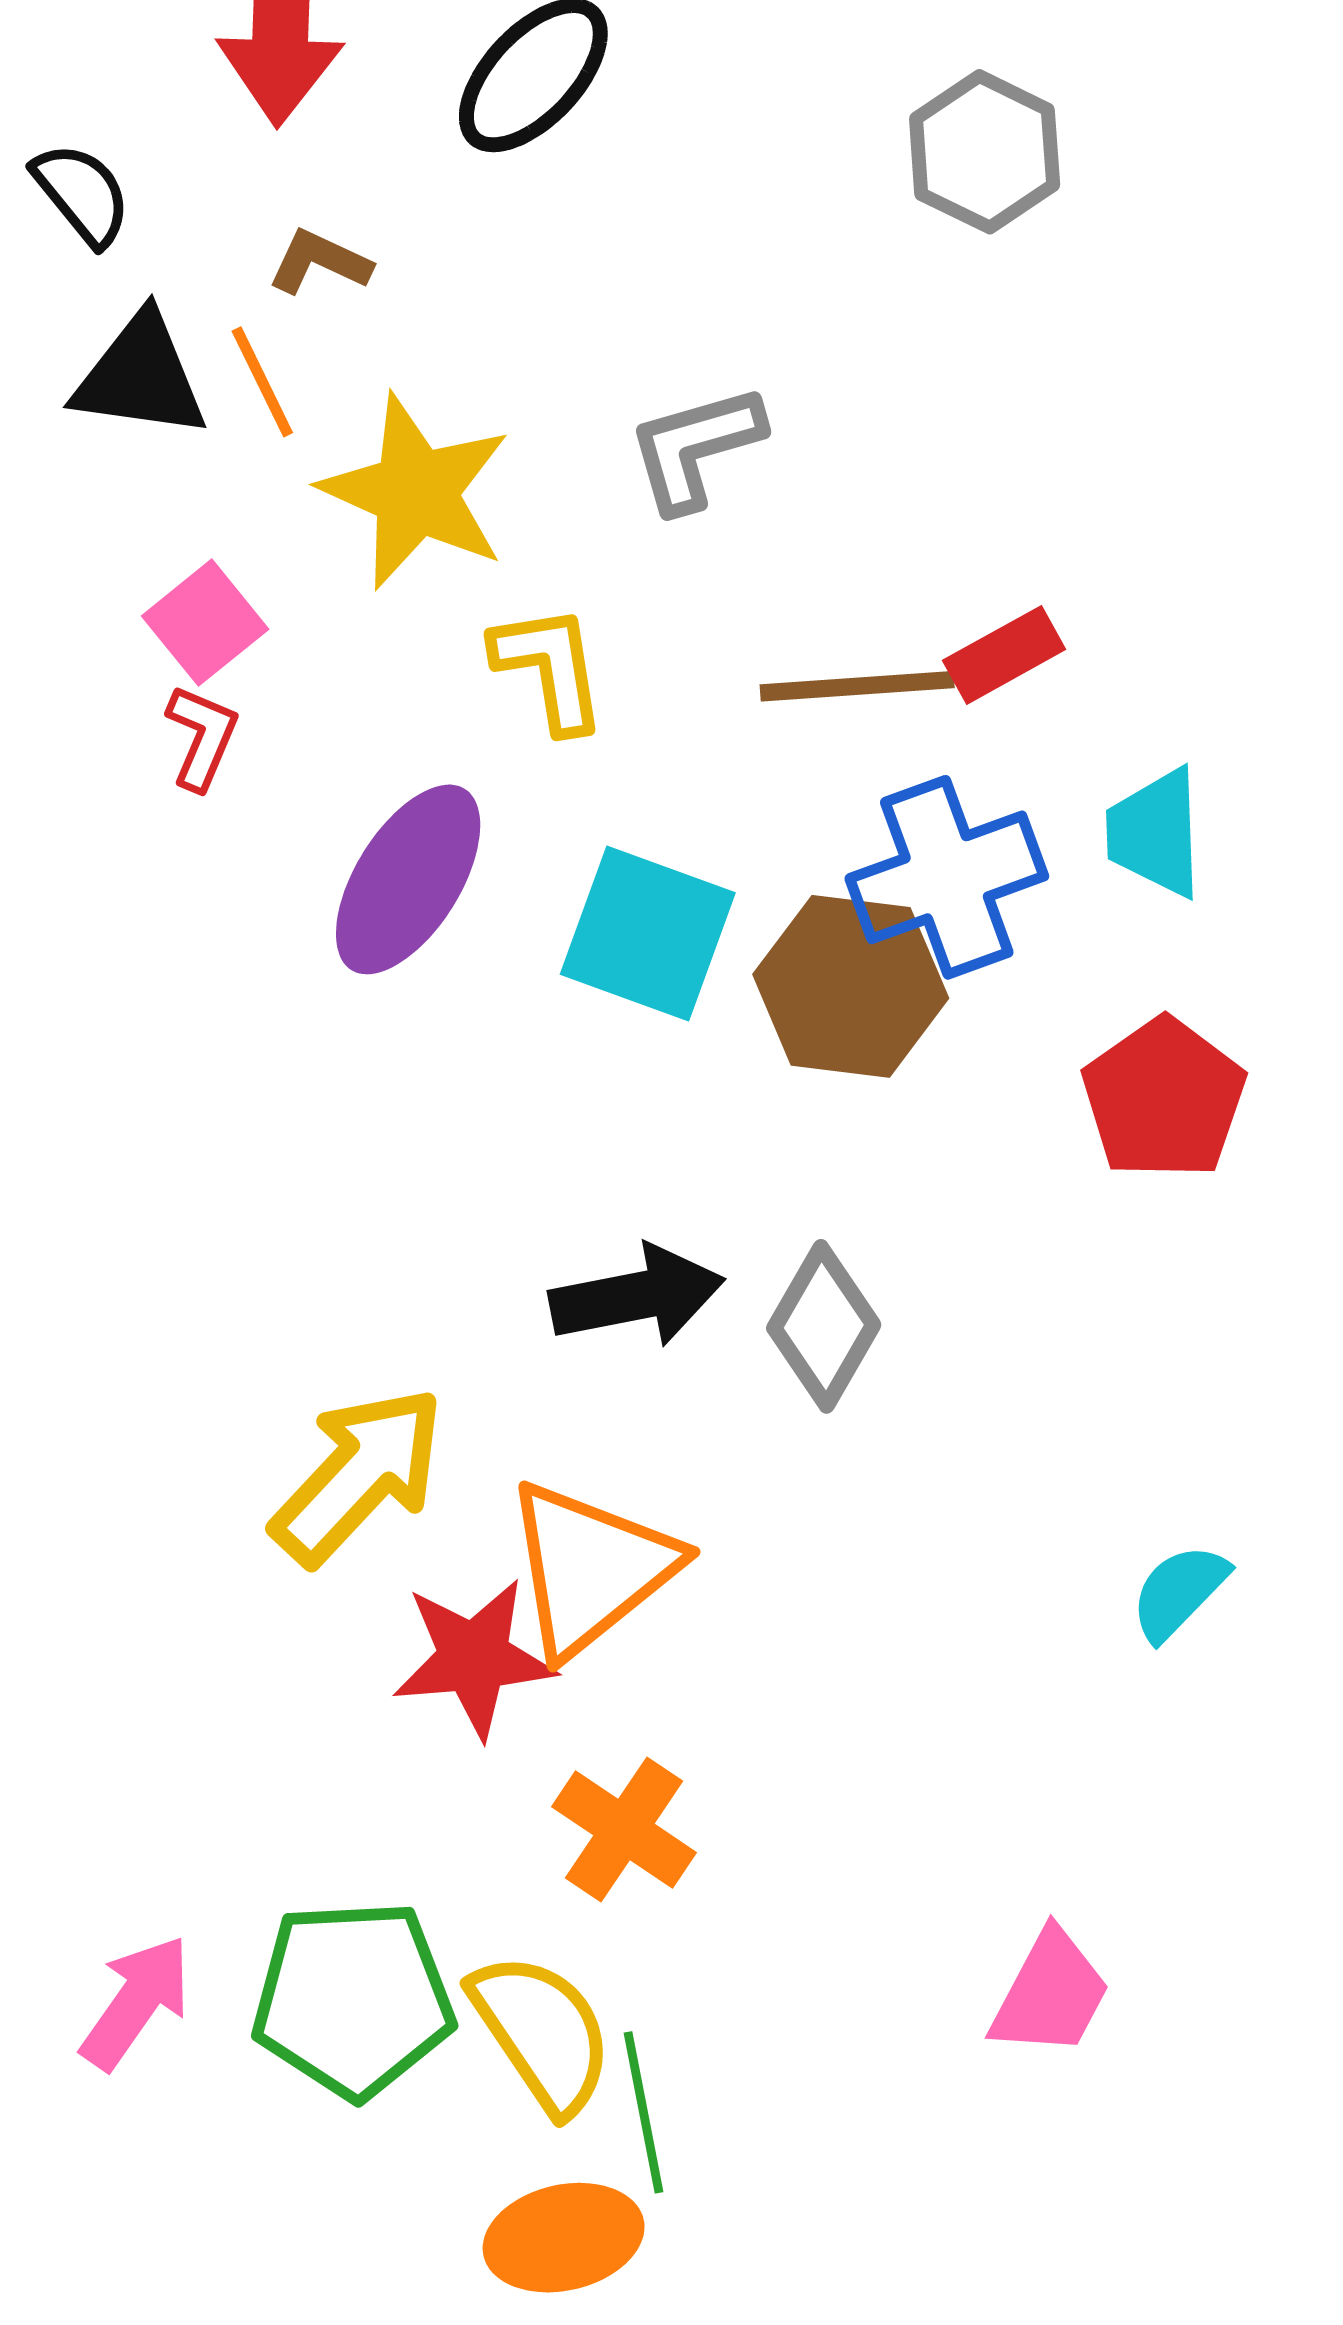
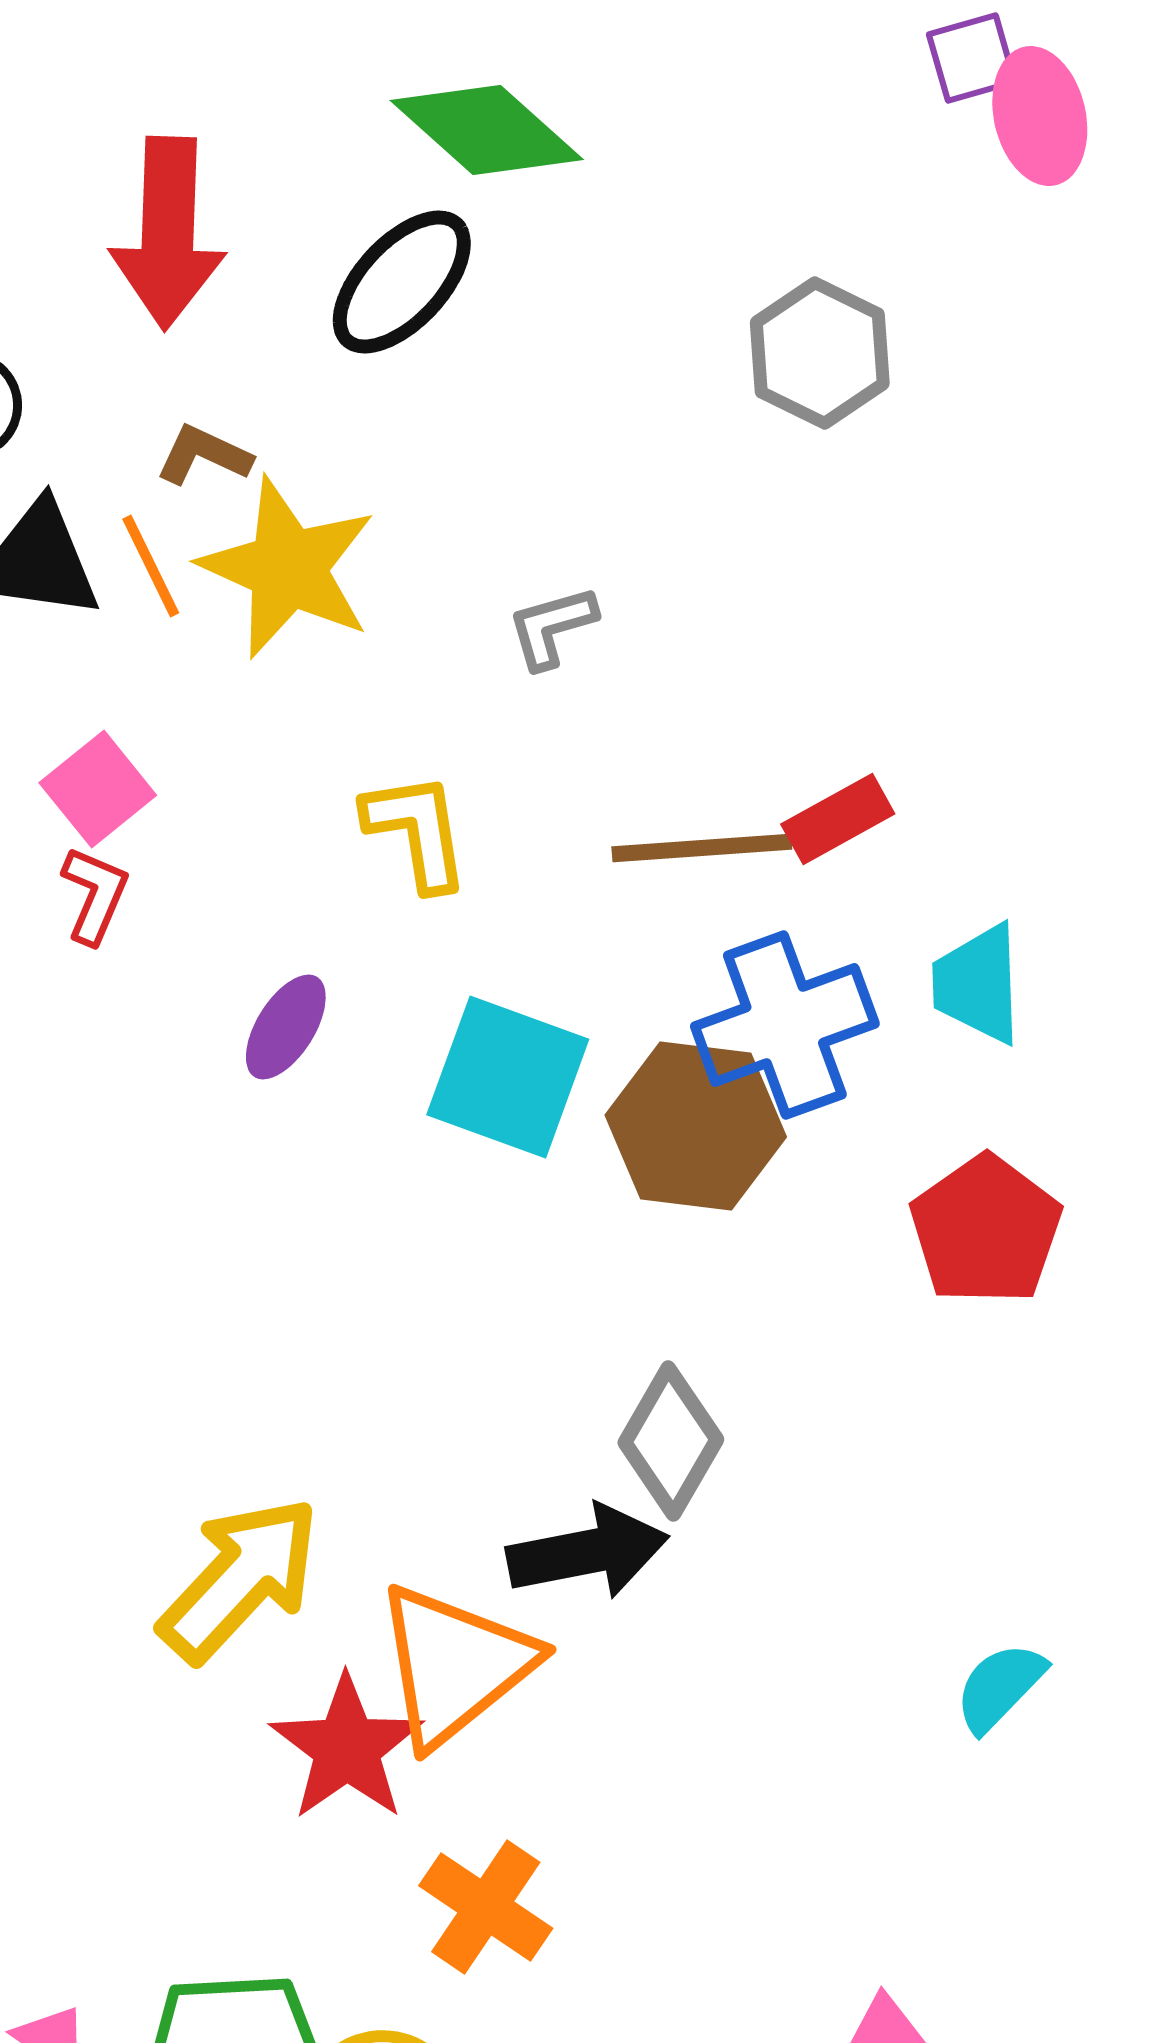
gray L-shape: (695, 448) -> (552, 627), size x0.7
yellow star: (416, 492) -> (288, 568), moved
purple ellipse: (408, 879) -> (286, 1027), size x0.6
black arrow: (637, 1296) -> (588, 1552), moved
red star: (474, 1658) -> (347, 1748), turned -30

